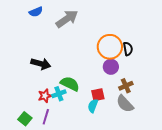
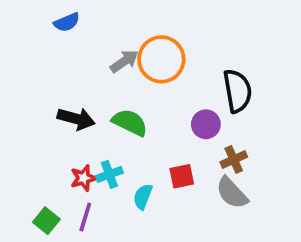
gray arrow: (67, 19) -> (124, 61), moved, size x0.7
orange circle: (110, 47) -> (161, 59), moved
black semicircle: (128, 49) -> (237, 91), size x1.6
green semicircle: (70, 84) -> (130, 122), moved
cyan semicircle: (93, 106) -> (143, 197), moved

